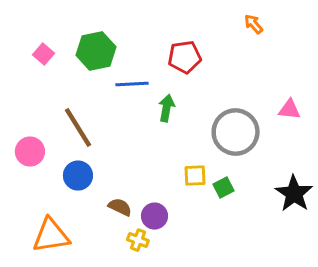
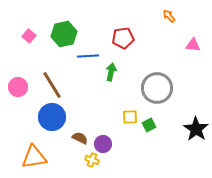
pink triangle: (290, 109) -> (193, 45), moved
pink circle: (30, 152) -> (18, 87), moved
blue circle: (78, 176) -> (52, 117), size x1.4

